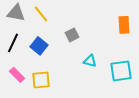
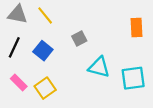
cyan triangle: (90, 61) -> (99, 67), size x1.5
yellow square: (41, 80) -> (45, 88), turned -30

